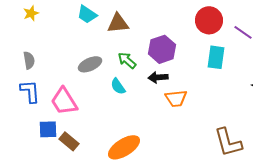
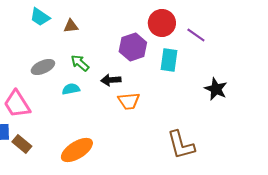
brown triangle: (118, 23) -> (71, 26), size x0.7
purple hexagon: (162, 49) -> (133, 47), moved
cyan semicircle: (118, 86) -> (71, 89), turned 114

